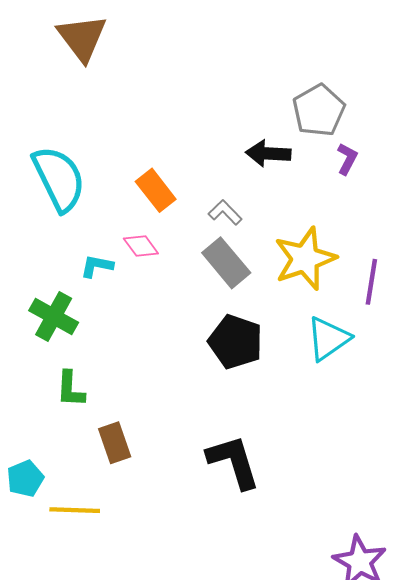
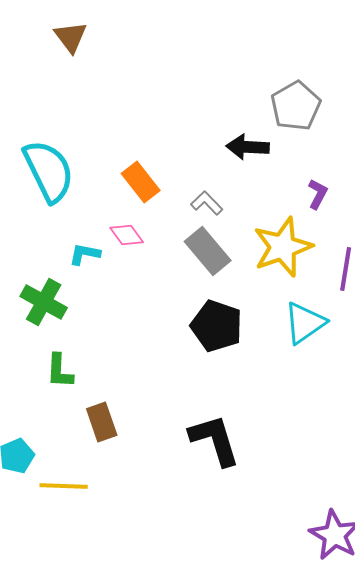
brown triangle: (82, 38) -> (71, 37), size x0.7
purple L-shape: (347, 159) -> (318, 194), moved

